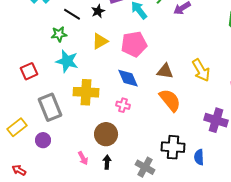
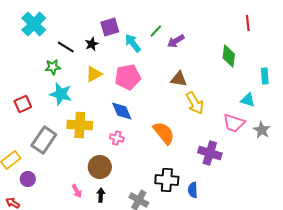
brown triangle: (165, 71) -> (179, 79), moved
gray rectangle: (50, 107) -> (44, 140), turned 56
purple circle: (43, 140) -> (28, 179), moved

